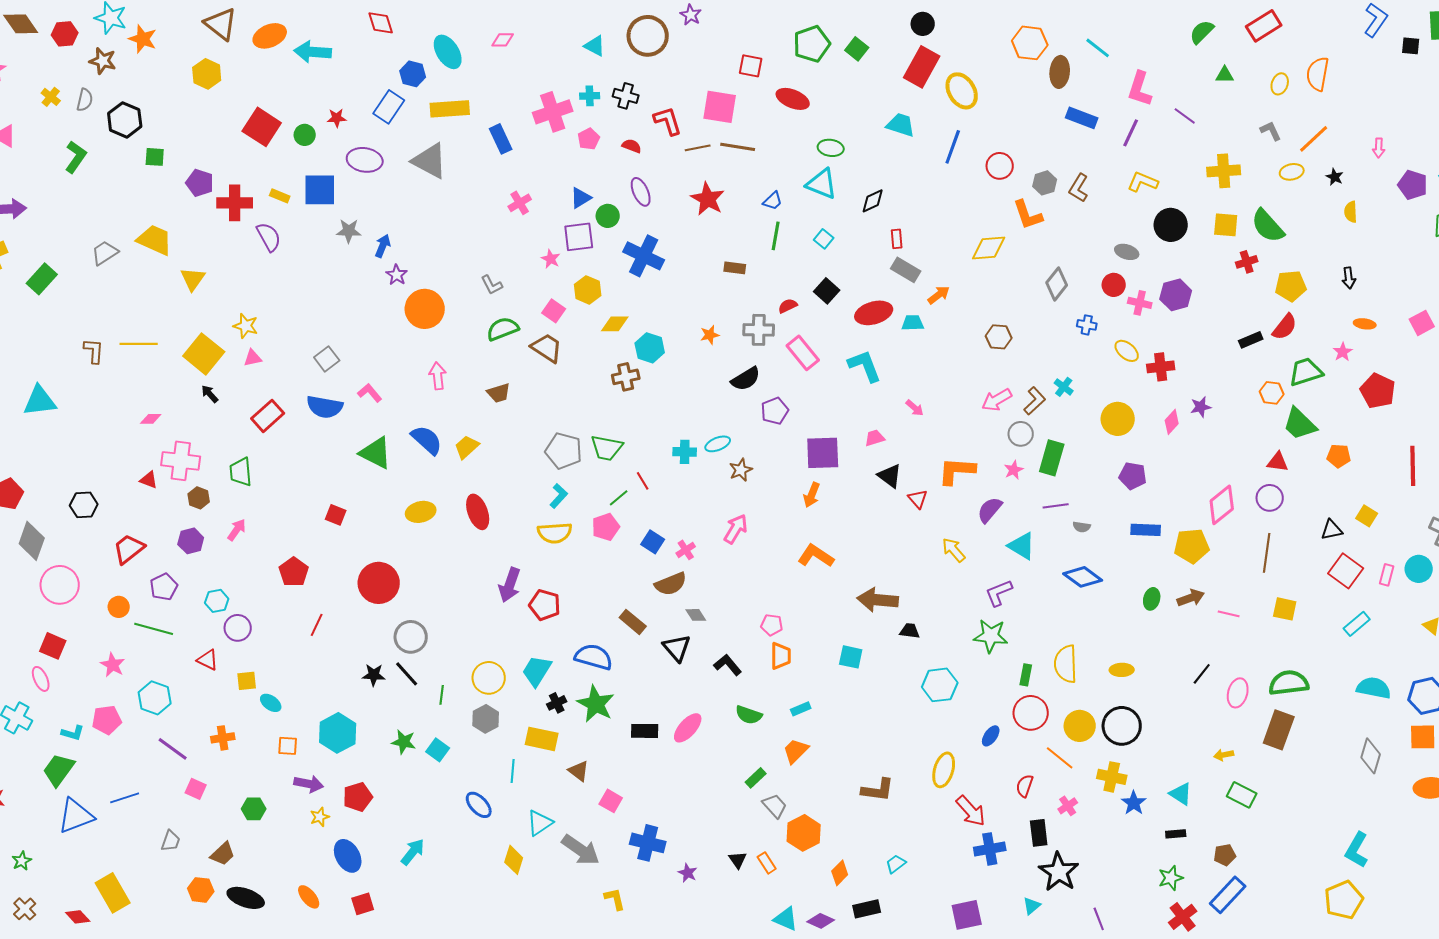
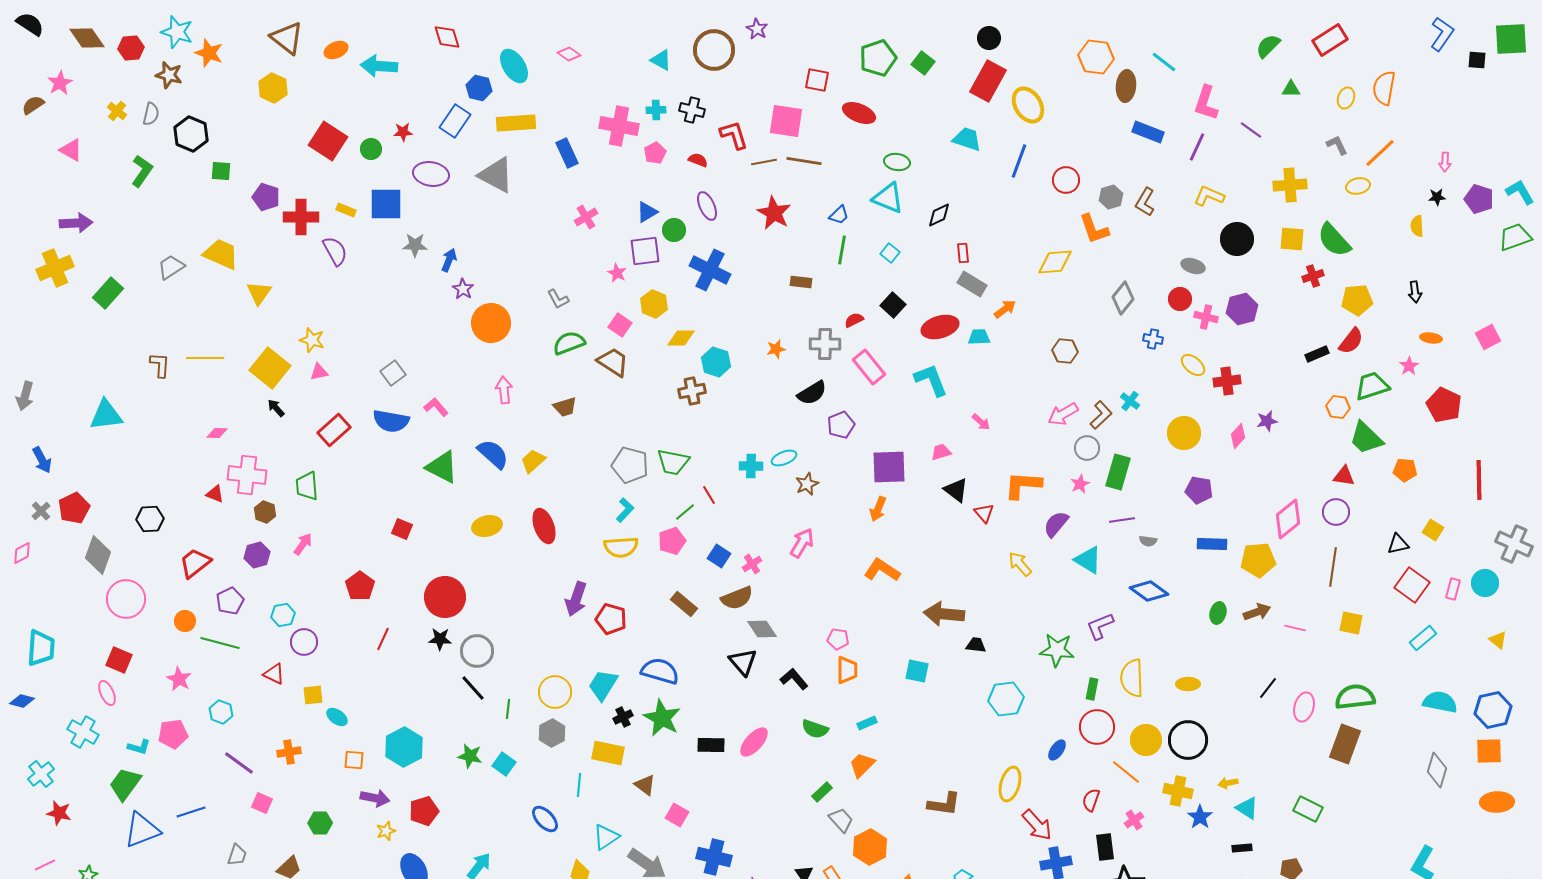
orange ellipse: (270, 36) -> (336, 50), size x0.7
pink diamond: (503, 40) -> (569, 54), turned 35
pink cross: (553, 112) -> (619, 126), turned 30
black star: (1335, 177) -> (1437, 197), moved, turned -30
purple L-shape: (999, 593) -> (1100, 626), moved
gray diamond: (696, 615) -> (762, 629), size x1.4
brown rectangle: (633, 622) -> (684, 604), moved
black star: (374, 675) -> (440, 639), moved
cyan hexagon: (155, 698) -> (221, 712), size x0.7
yellow arrow: (1224, 755) -> (1228, 783), moved

